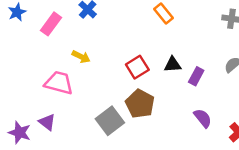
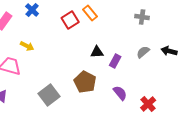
red square: (137, 67) -> (70, 20), moved
brown pentagon: (140, 104) -> (85, 82), moved

